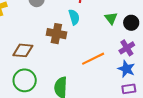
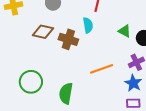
green triangle: (111, 18) -> (125, 31), turned -32
brown diamond: (23, 50) -> (43, 32), moved

